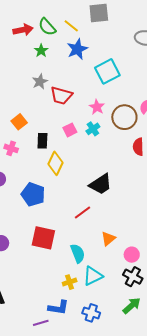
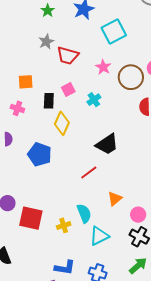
orange square: (19, 122) -> (26, 82), turned 35
cyan cross: (93, 129) -> (94, 100), moved
pink square: (70, 130) -> (68, 90), moved
red square: (43, 238) -> (31, 218), moved
yellow cross: (70, 282) -> (64, 225), moved

